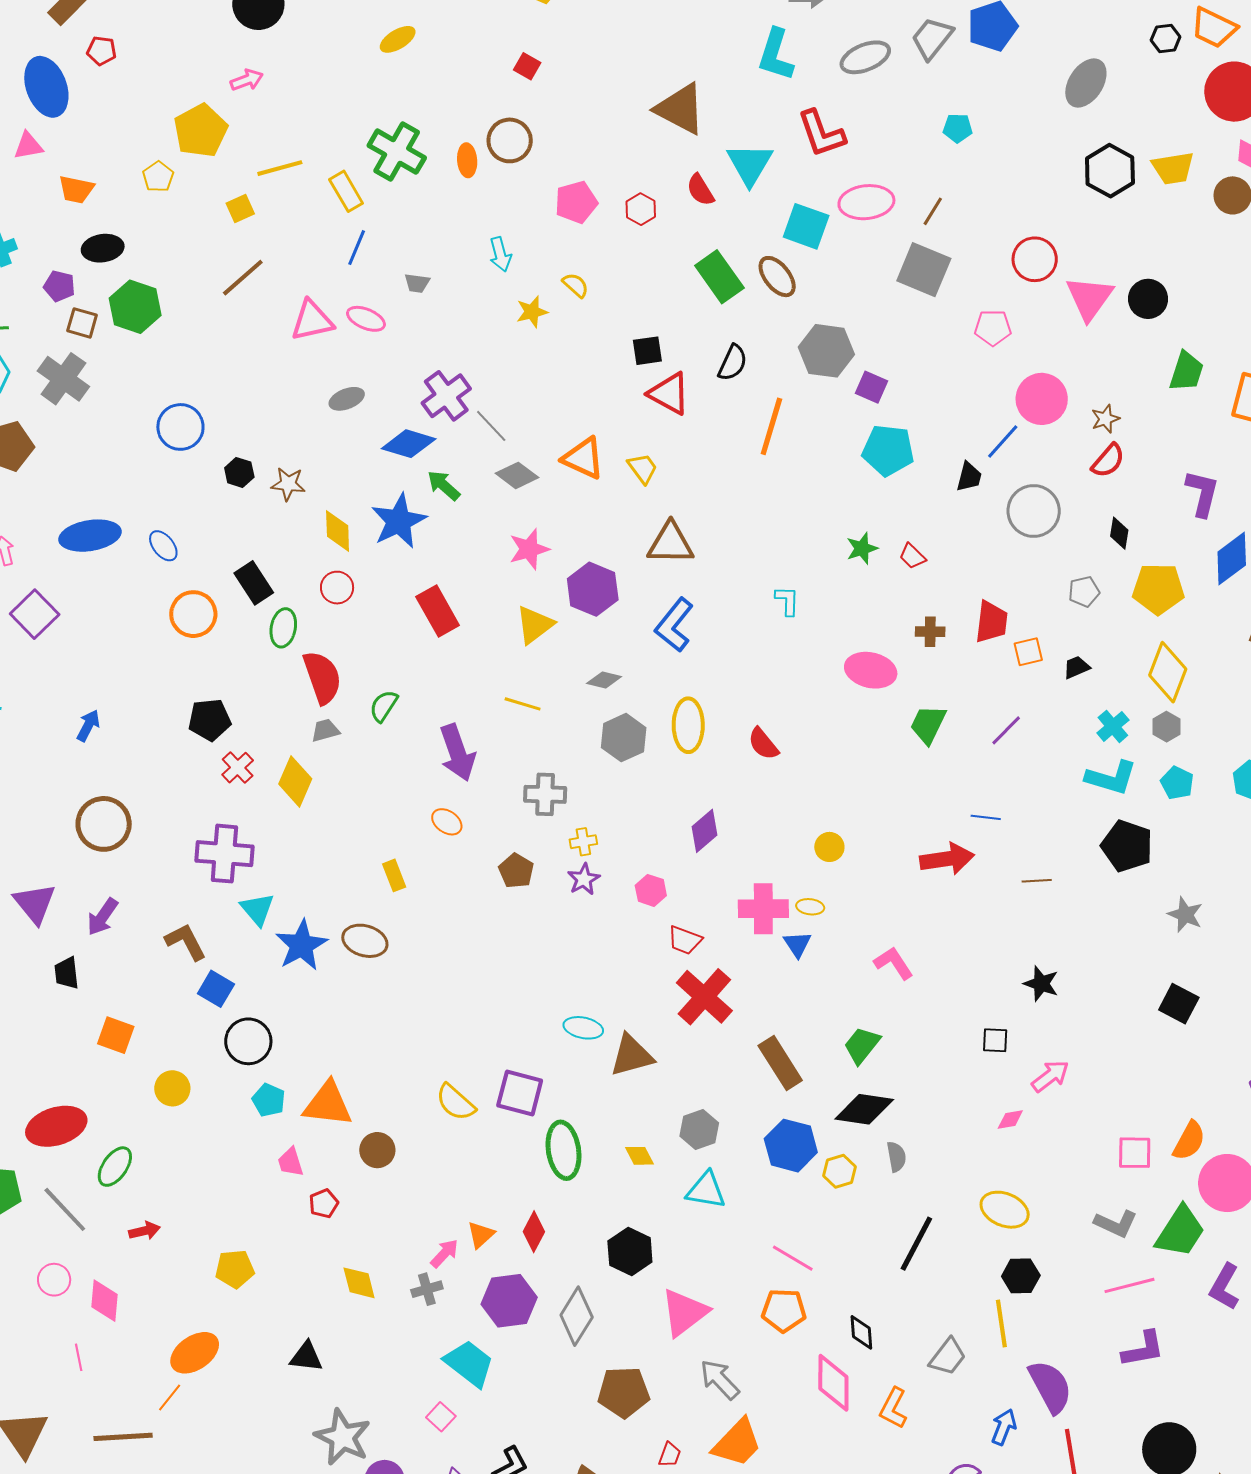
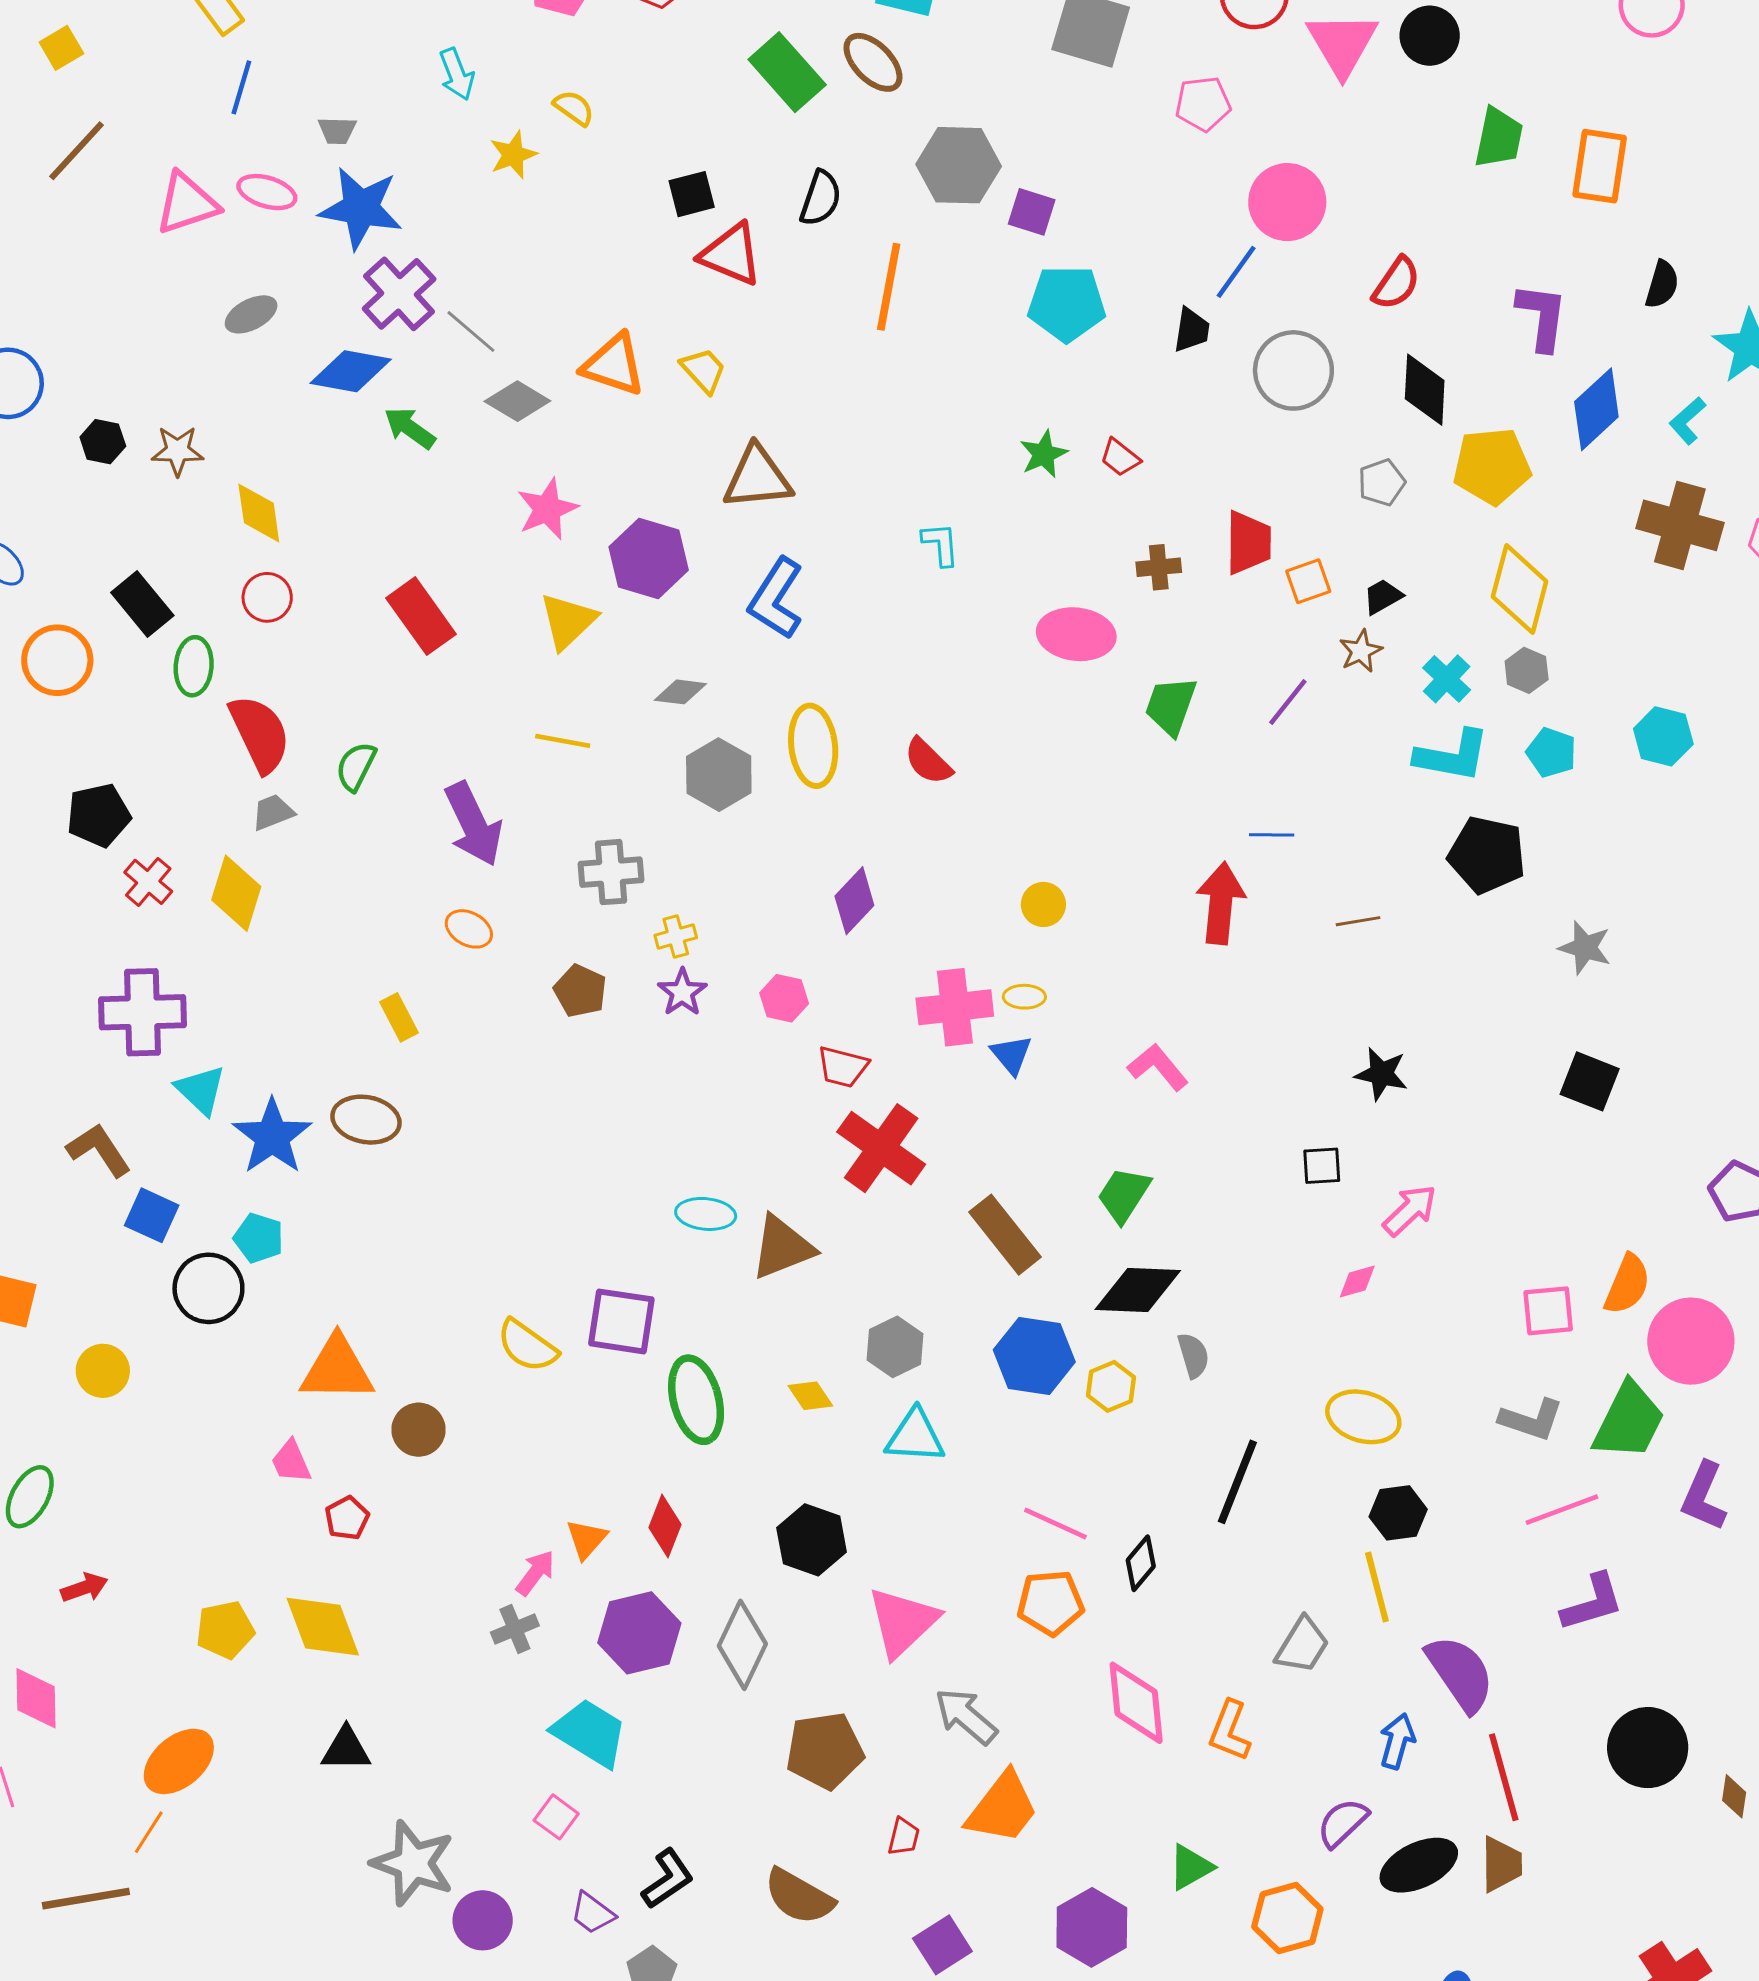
brown star: (1105, 419) -> (1361, 651), moved
blue star: (399, 521) -> (361, 208), moved, turned -30
black diamond: (1119, 533) -> (1425, 390), size x1.5
red arrow: (947, 859) -> (1221, 903), turned -70
cyan pentagon: (269, 1100) -> (259, 1238), moved
yellow diamond: (359, 1283) -> (323, 1627), moved, size x1.4
black diamond: (861, 1332) -> (1141, 1563), moved, turned 51

